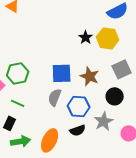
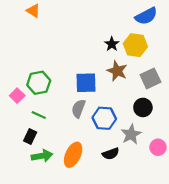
brown star: (90, 76) -> (117, 71), moved
black semicircle: (78, 130) -> (111, 154), moved

